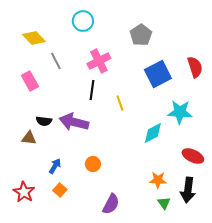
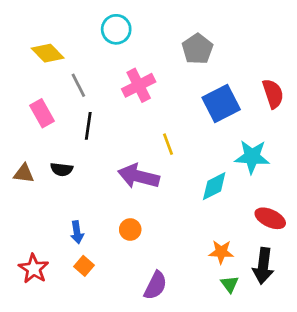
black line: (92, 90) -> (88, 126), moved
purple arrow: (74, 122) -> (139, 176), moved
brown triangle: (29, 138) -> (24, 174), moved
blue arrow: (55, 166) -> (77, 232), turned 140

